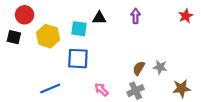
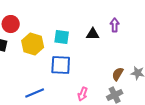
black triangle: (99, 18) -> (93, 34), moved
pink arrow: (101, 90) -> (83, 94), turned -112

